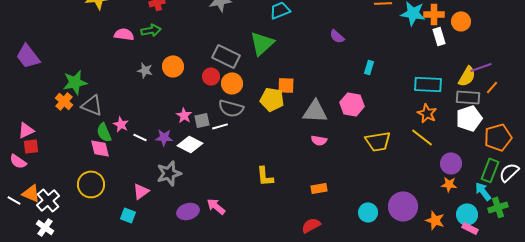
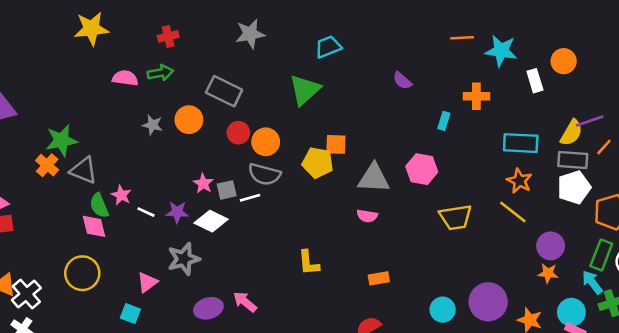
orange cross: (434, 14) -> (476, 96), moved
gray rectangle: (226, 56) -> (224, 91), moved
pink semicircle: (319, 140) -> (367, 216), moved

